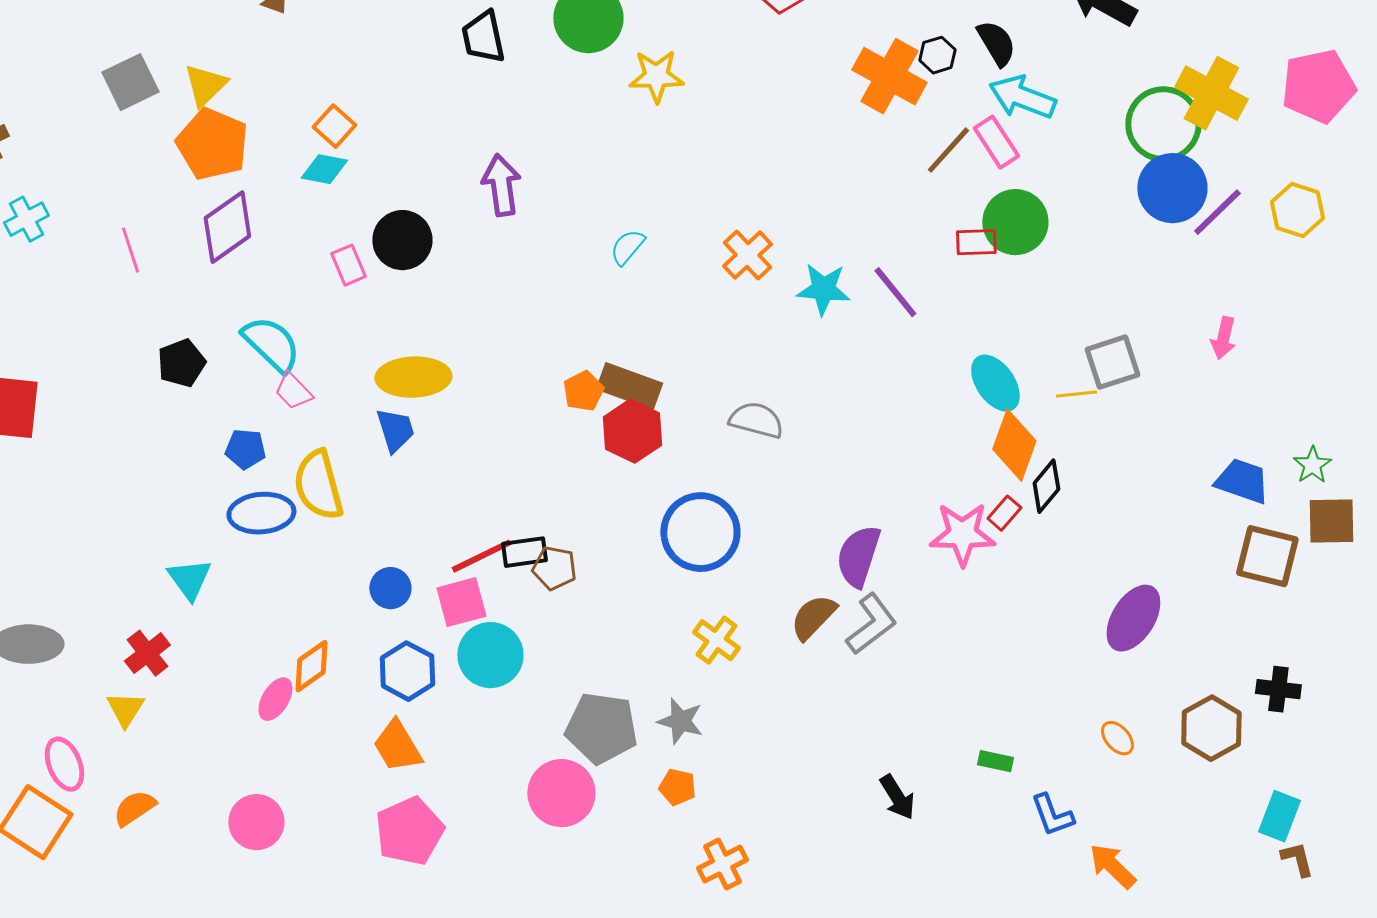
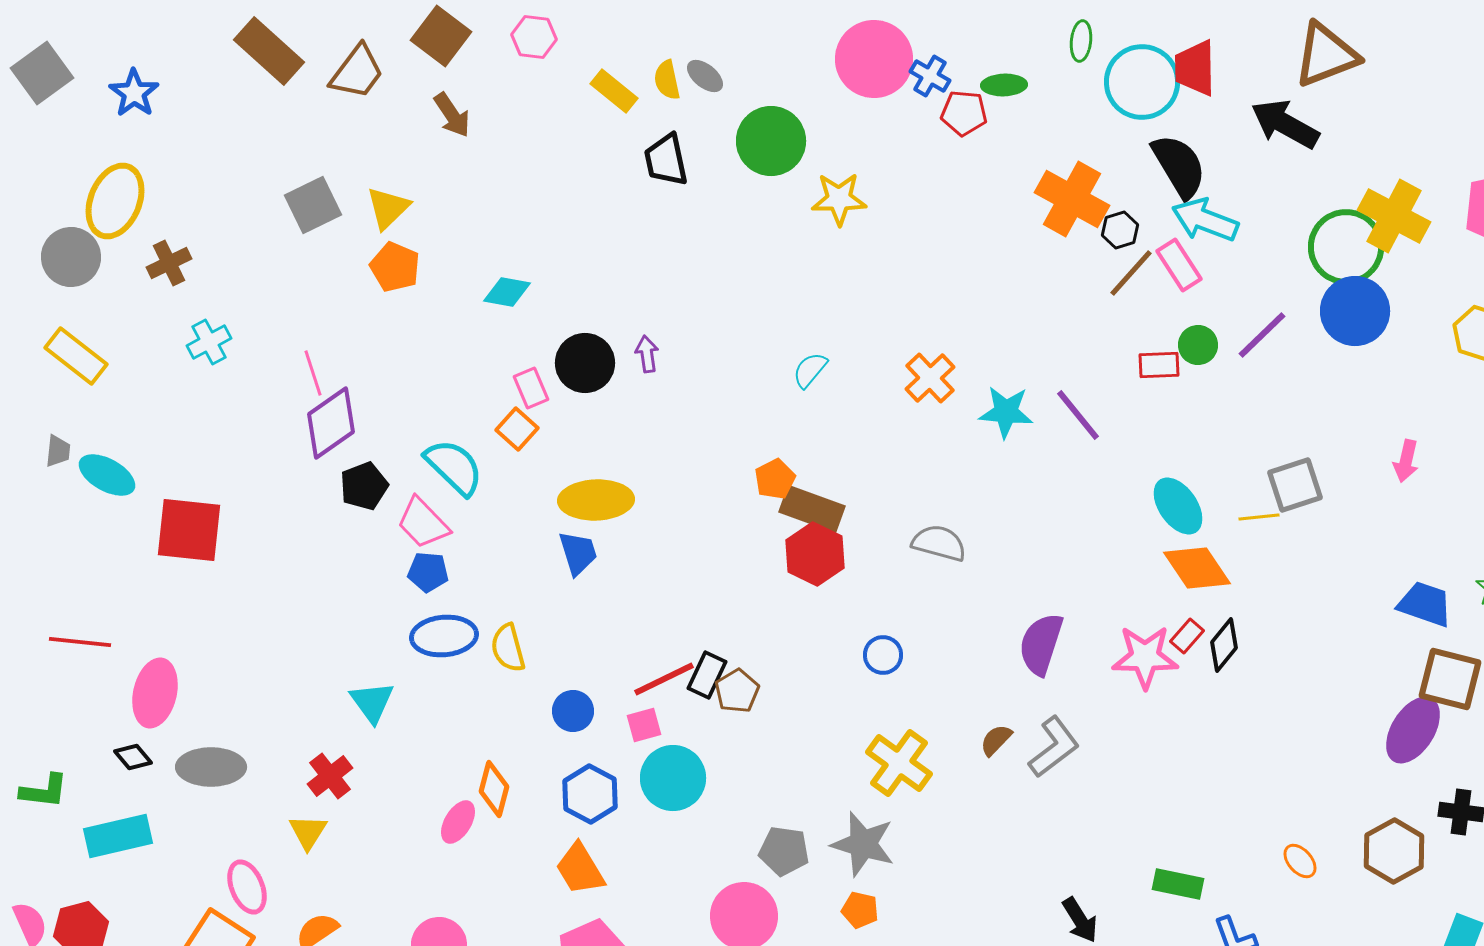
black semicircle: (996, 43) -> (1179, 166), size x1.4
black hexagon: (937, 55) -> (1120, 230), moved
orange square: (334, 126) -> (517, 429), moved
orange pentagon: (212, 144) -> (395, 267), size x0.7
purple arrow: (501, 185) -> (647, 354), moved, size x0.6
purple line: (1217, 212) -> (1262, 335), moved
green circle: (1015, 222) -> (1198, 345), size x0.6
purple diamond: (227, 227) -> (331, 423), moved
pink trapezoid: (293, 391) -> (423, 523), moved, size x1.4
orange pentagon: (583, 391) -> (775, 479), moved
orange diamond: (1014, 445) -> (1197, 568), turned -54
yellow semicircle: (318, 485) -> (508, 648), moved, size x0.7
black diamond: (1046, 486) -> (1224, 645), moved
blue circle: (700, 532) -> (883, 655), size x0.5
black rectangle: (524, 552) -> (707, 675), turned -57
purple semicircle: (858, 556) -> (1041, 644), moved
brown pentagon: (554, 568) -> (737, 691), turned 30
pink square: (461, 602) -> (644, 725), size x0.7
brown semicircle: (813, 617) -> (996, 740), size x0.7
purple ellipse: (1133, 618) -> (1413, 730), moved
yellow cross: (716, 640) -> (899, 763), size x1.4
orange diamond: (311, 666) -> (494, 789), turned -40
gray star: (680, 721) -> (863, 844), size x1.4
gray pentagon: (601, 728) -> (784, 851), size x0.7
green rectangle: (995, 761) -> (1178, 884), size x1.4

